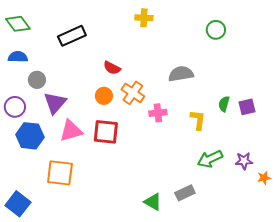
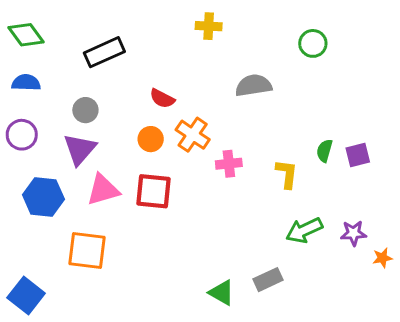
gray semicircle: (181, 74) -> (253, 85), moved
gray circle: (37, 80) -> (85, 110), moved
purple circle: (15, 107) -> (22, 135), moved

